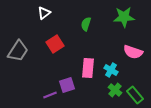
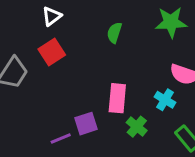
red square: (55, 44) -> (52, 52), moved
cyan cross: (111, 70) -> (165, 100), moved
green cross: (115, 90) -> (137, 127), moved

